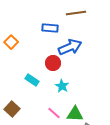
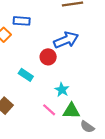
blue rectangle: (50, 28) -> (22, 21), moved
cyan star: (62, 86) -> (62, 90), moved

